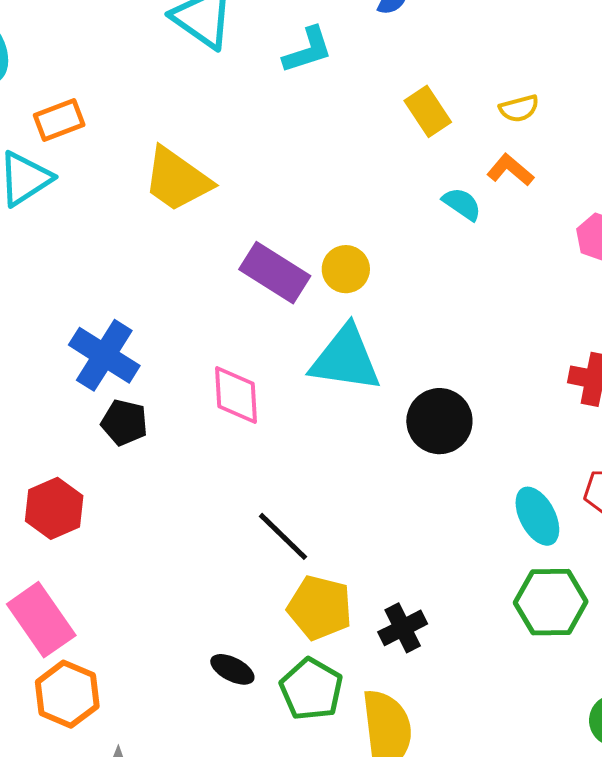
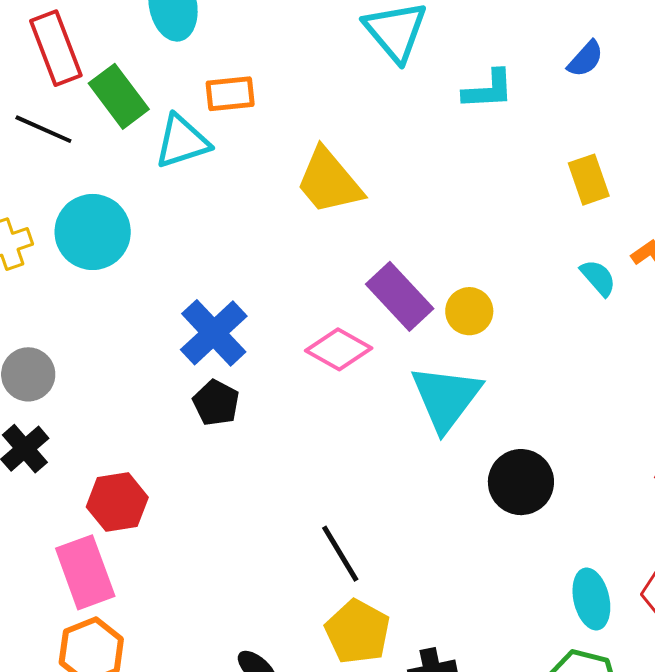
cyan triangle: (345, 359) -> (446, 398), turned 44
pink diamond: (236, 395) -> (339, 349), moved, turned -72
red hexagon: (54, 508) -> (117, 502), moved

